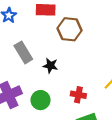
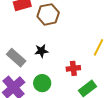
gray rectangle: (23, 52) -> (16, 58), moved

